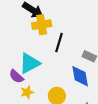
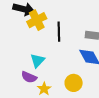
cyan triangle: (30, 63) -> (37, 61), size x0.7

